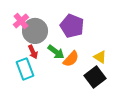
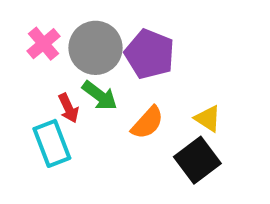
gray circle: (35, 31) -> (95, 48), moved
green arrow: (56, 52) -> (100, 96), moved

